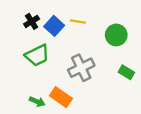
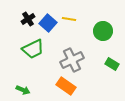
orange rectangle: (61, 97) -> (66, 86), moved
green arrow: (37, 102) -> (23, 90), moved

